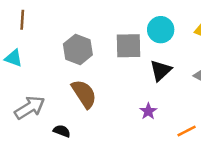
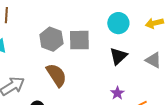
gray square: (129, 46) -> (79, 40), moved
purple star: (148, 111) -> (117, 93), moved

